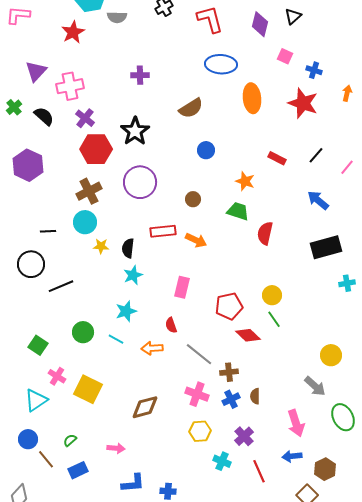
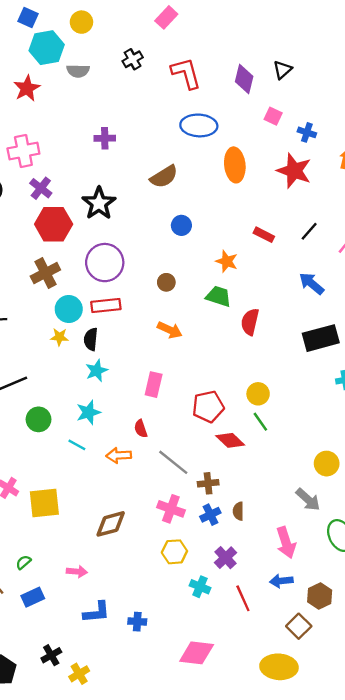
cyan circle: (85, 222) -> (69, 309), moved
red rectangle: (163, 231) -> (106, 306), moved
green circle: (83, 332) -> (39, 419), moved
yellow square: (88, 389) -> (44, 503), turned -32

